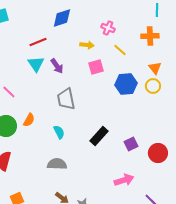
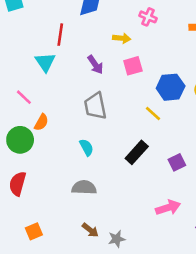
red line: (38, 42) -> (60, 35), turned -60
yellow line: (120, 50) -> (153, 114), moved
cyan triangle: (36, 64) -> (45, 62), moved
purple arrow: (57, 66) -> (95, 65), moved
orange semicircle: (29, 120) -> (41, 122), moved

